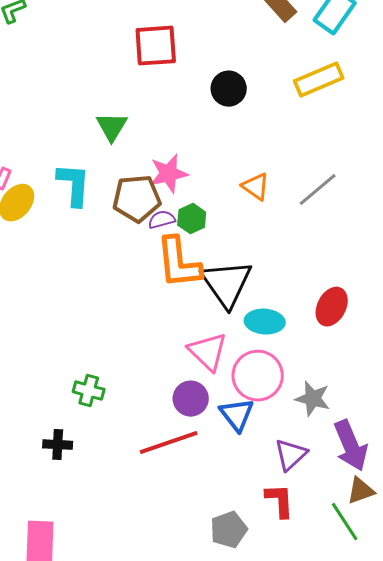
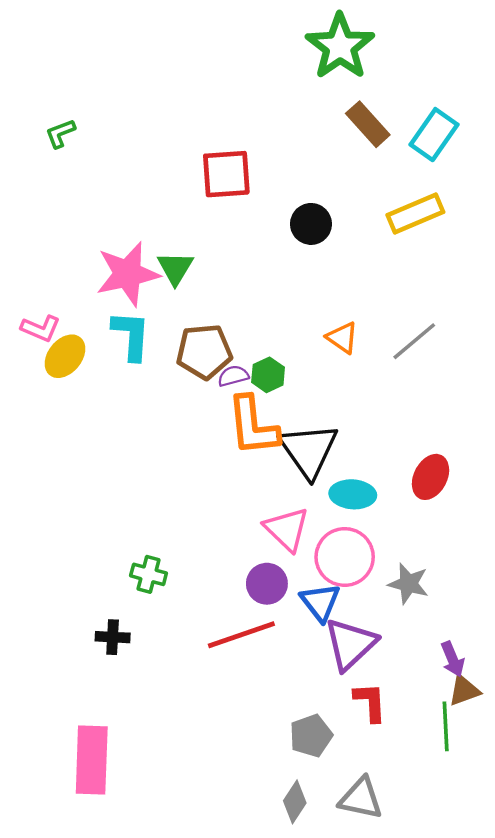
pink star: (169, 174) -> (128, 274), moved, size x1.4
purple arrow: (351, 446) -> (453, 659), moved, size x0.6
purple triangle: (291, 455) -> (350, 644), moved, size x1.4
green line: (345, 522) -> (446, 726), turned 30

